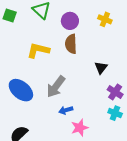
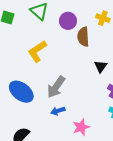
brown semicircle: (71, 44) -> (83, 37), moved
yellow L-shape: (38, 50) -> (37, 51), turned -45
blue arrow: (66, 110) -> (58, 111), moved

